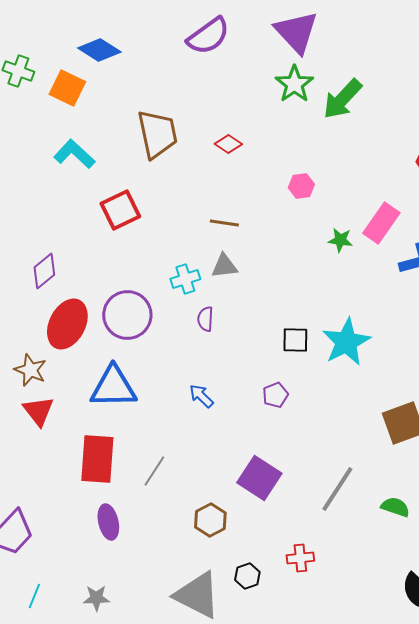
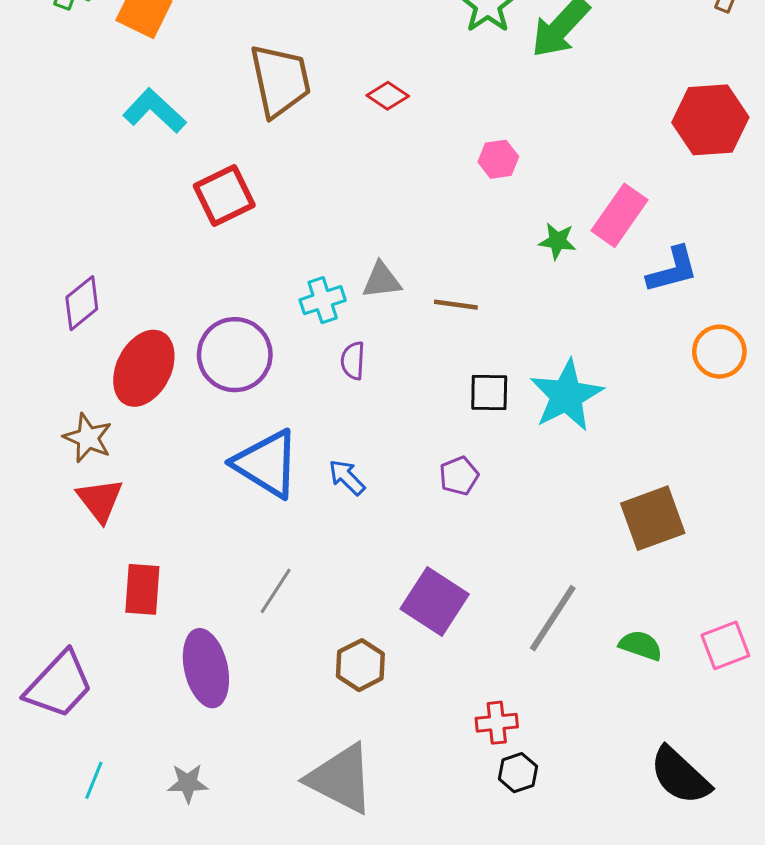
brown line: (224, 223) -> (456, 305), moved
purple diamond: (44, 271) -> (82, 303), moved
blue triangle: (113, 387) -> (267, 464), moved, turned 33
red rectangle: (97, 459) -> (142, 589), moved, size x0.7
purple ellipse: (108, 522) -> (206, 668), size x1.4
black hexagon: (247, 576) -> (518, 773), moved

